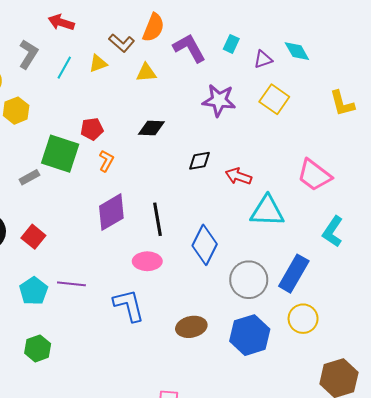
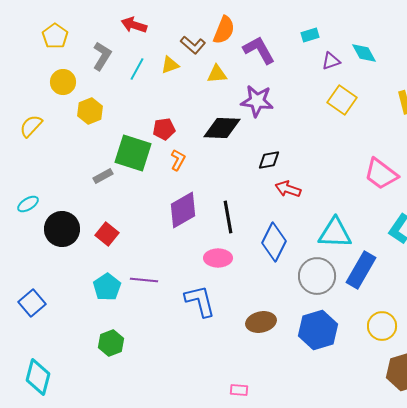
cyan rectangle: (231, 44) -> (310, 35), moved, turned 48
purple star: (219, 100) -> (257, 101), moved
black diamond: (151, 128) -> (222, 128), size x1.4
red arrow: (238, 176) -> (288, 189), moved
cyan triangle: (267, 211) -> (335, 233), moved
yellow circle: (303, 319) -> (382, 326), moved

